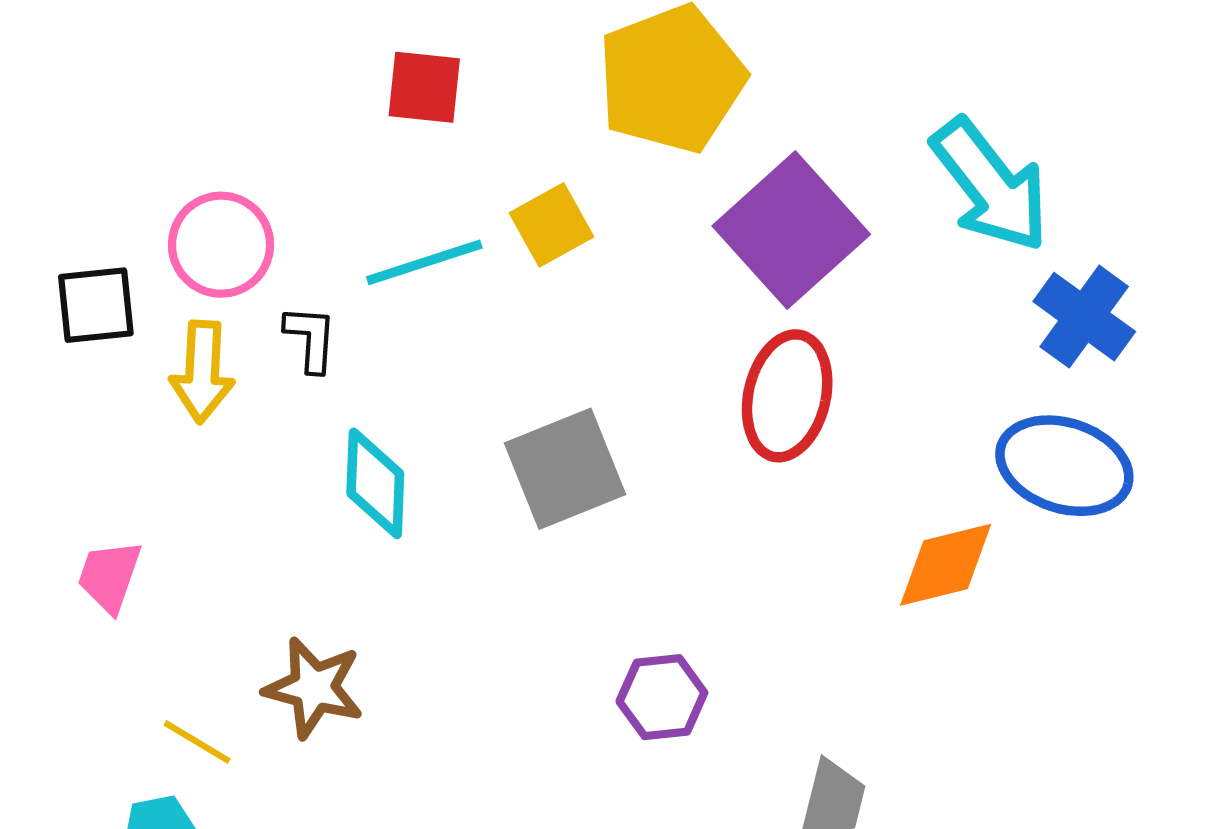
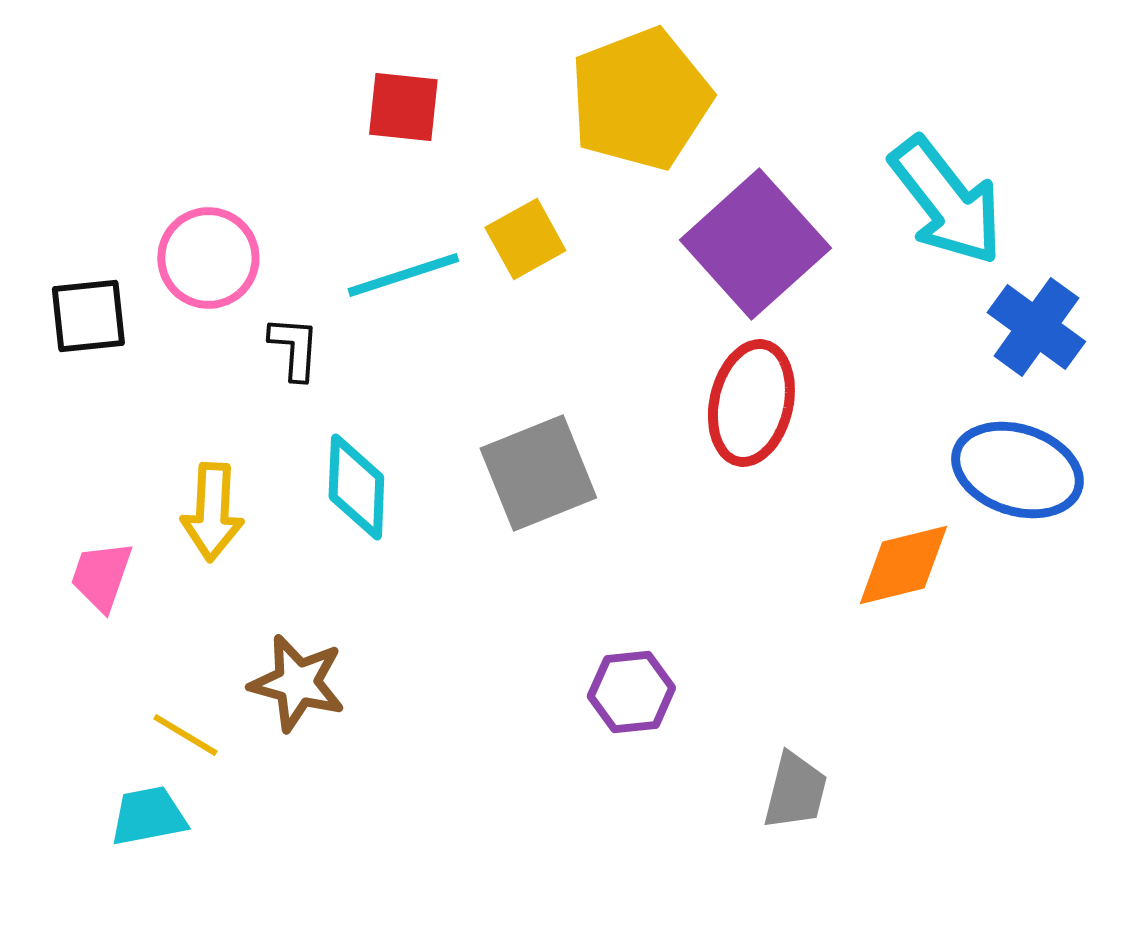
yellow arrow: (202, 372) -> (212, 512), moved

